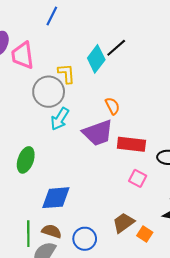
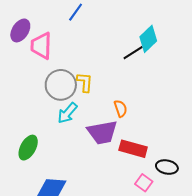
cyan diamond: (96, 59) -> (148, 39), moved
yellow L-shape: (66, 74) -> (85, 82), moved
pink square: (138, 178) -> (144, 183), moved

